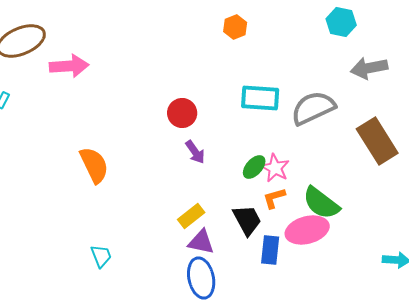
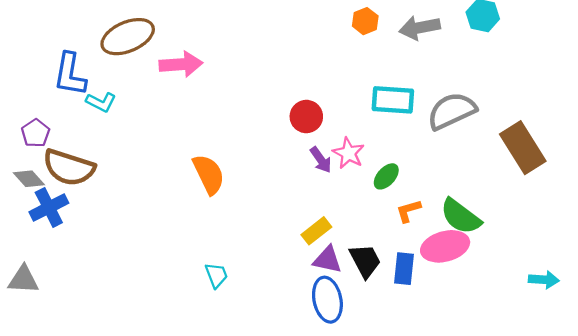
gray arrow: (369, 68) -> (420, 28), moved
pink star: (275, 168) -> (349, 153), moved
black trapezoid: (247, 220) -> (365, 261), moved

